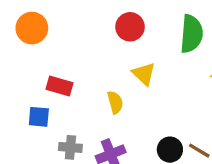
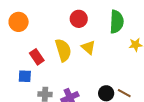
red rectangle: (59, 86) -> (37, 57), turned 42
yellow semicircle: (115, 102) -> (63, 50), moved, size x1.6

